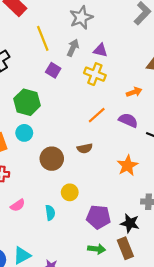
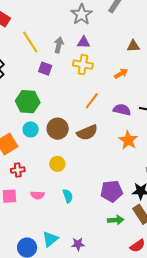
gray star: (81, 18) -> (82, 14), moved
purple semicircle: (128, 120) -> (122, 110), moved
brown semicircle: (85, 148) -> (87, 132), size x1.5
brown circle: (52, 159) -> (58, 129), moved
yellow circle: (70, 192) -> (57, 164), moved
pink semicircle: (18, 205) -> (38, 195), turned 48

